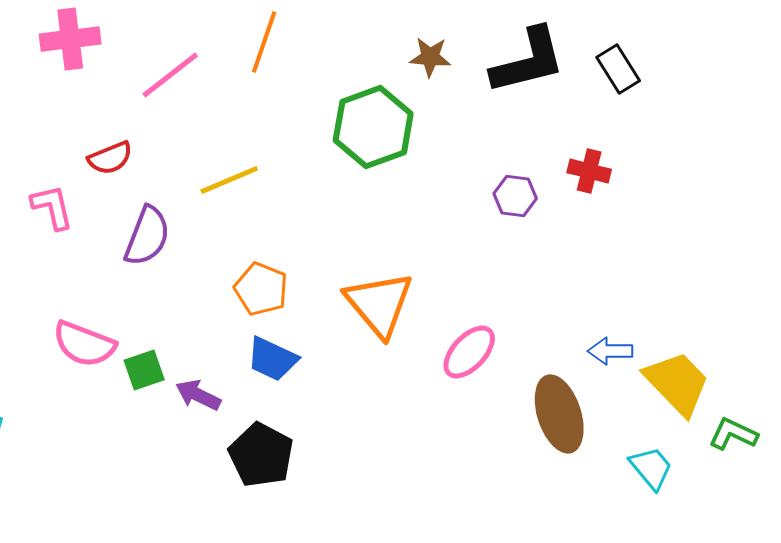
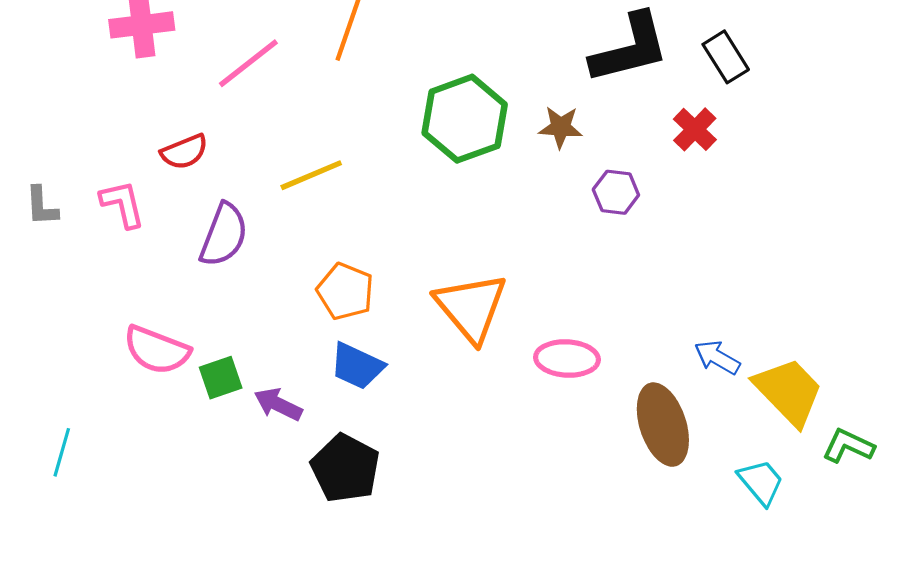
brown star: (430, 57) -> (561, 127), moved
red cross: (589, 171) -> (695, 129), moved, turned 30
blue arrow: (610, 351) -> (717, 357), turned 30
pink ellipse: (469, 352) -> (567, 358), turned 50

